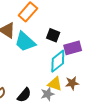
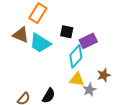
brown star: (72, 83) -> (104, 75), moved
gray star: (47, 94) -> (89, 90), moved

